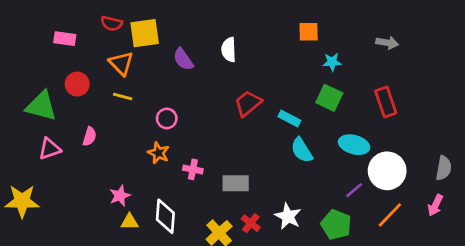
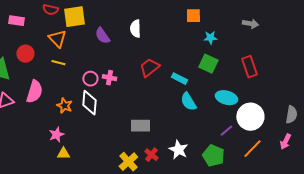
pink semicircle: (90, 136) -> (34, 92), size x1.6
orange star: (158, 153) -> (64, 106), moved
pink cross: (193, 169) -> (109, 78), moved
white diamond: (165, 216) -> (89, 103), moved

